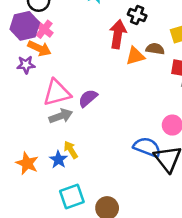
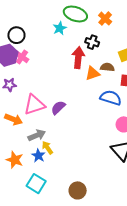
orange arrow: (39, 48) -> (13, 119), moved
gray arrow: (61, 116) -> (37, 135), moved
blue semicircle: (147, 147) -> (111, 98), moved
cyan square: (72, 196) -> (36, 184), moved, turned -36

